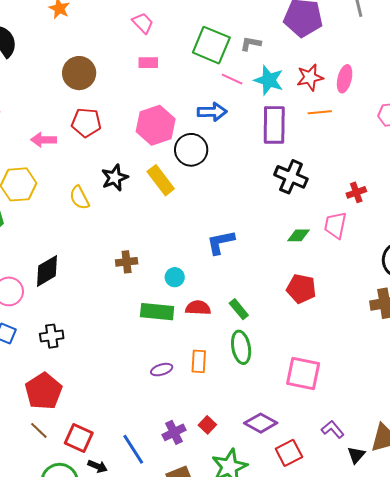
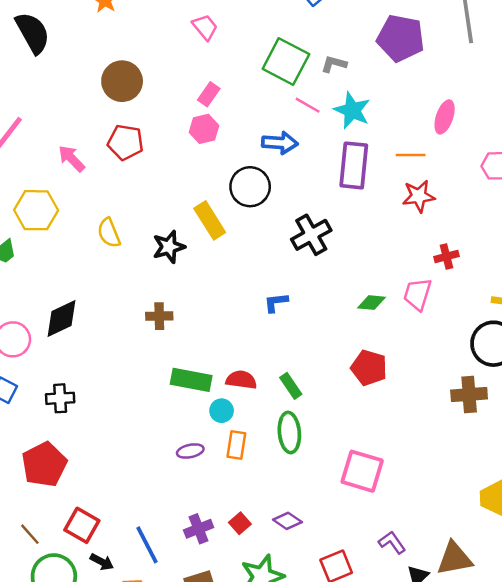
pink rectangle: (148, 63) -> (209, 94), moved, turned -60
red star: (310, 77) -> (419, 196), moved
pink hexagon: (156, 125) -> (204, 129), moved, size x0.6
pink arrow: (44, 140) -> (71, 158), turned 40
black cross: (291, 177) -> (311, 235), moved, turned 32
black star: (115, 178) -> (169, 247), moved
blue L-shape: (221, 242) -> (276, 302), size x0.7
cyan circle: (175, 277) -> (222, 411), moved
purple diamond: (261, 423) -> (287, 521), moved, size x0.7
brown line: (39, 430) -> (30, 534), moved

